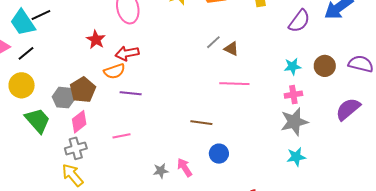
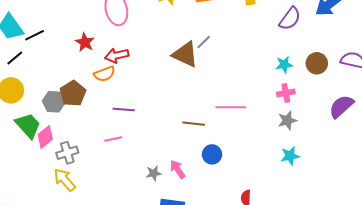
black line: (41, 15) -> (35, 35), moved
brown triangle: (231, 49) -> (185, 54), moved, size x1.8
pink line: (234, 84) -> (231, 107), moved
purple line: (131, 93) -> (124, 110), moved
pink diamond: (79, 122) -> (45, 137), moved
gray star: (294, 122) -> (287, 120), size x0.7

